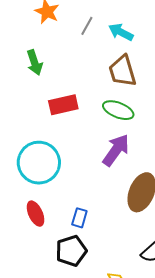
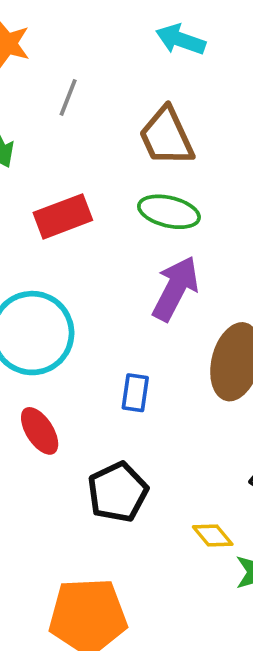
gray line: (87, 26) -> (68, 97), moved
cyan arrow: (121, 32) -> (181, 40), moved
blue rectangle: (79, 218) -> (135, 393), moved

